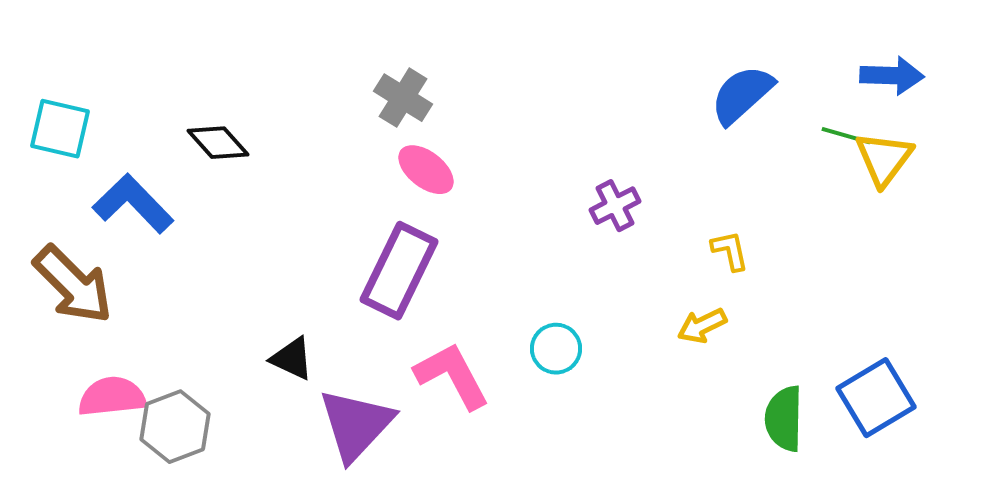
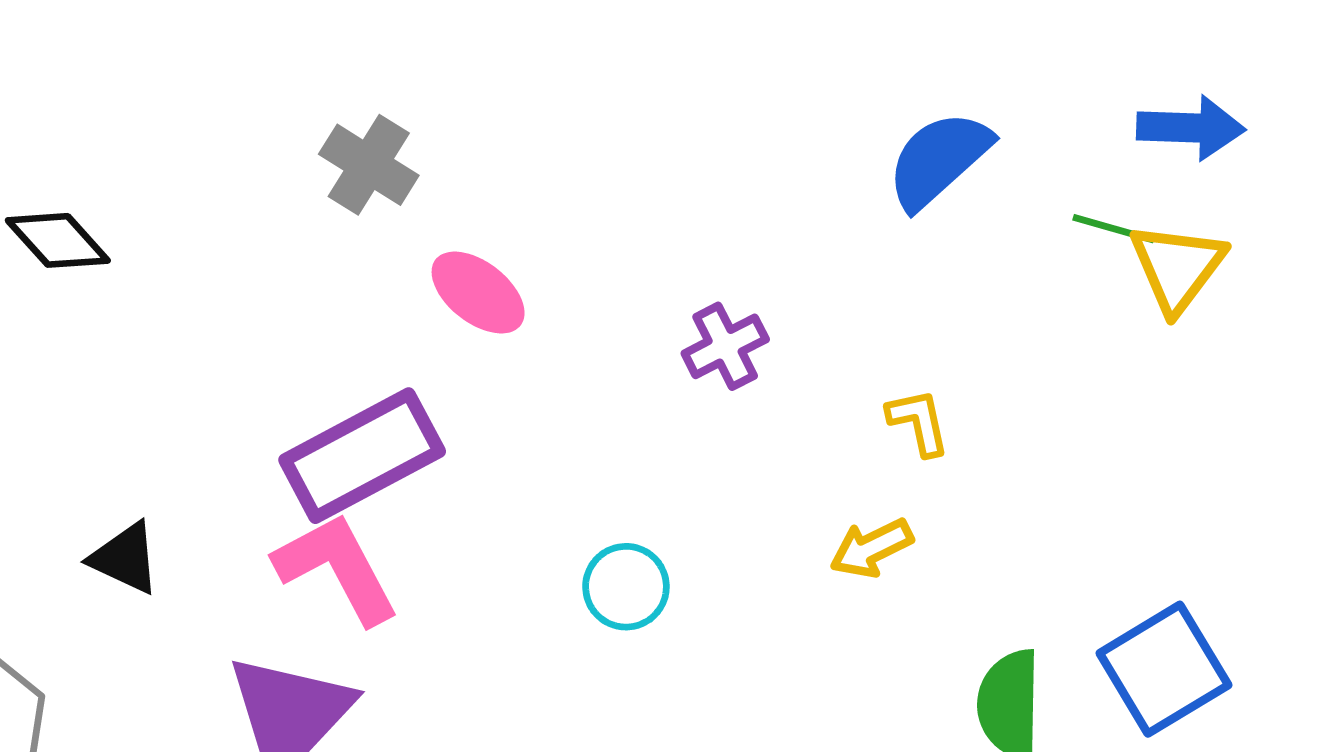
pink ellipse: (426, 170) -> (478, 293), moved
purple rectangle: (399, 271) -> (362, 456), turned 36
black triangle: (292, 359) -> (125, 558), moved
pink L-shape: (452, 376) -> (337, 568), moved

